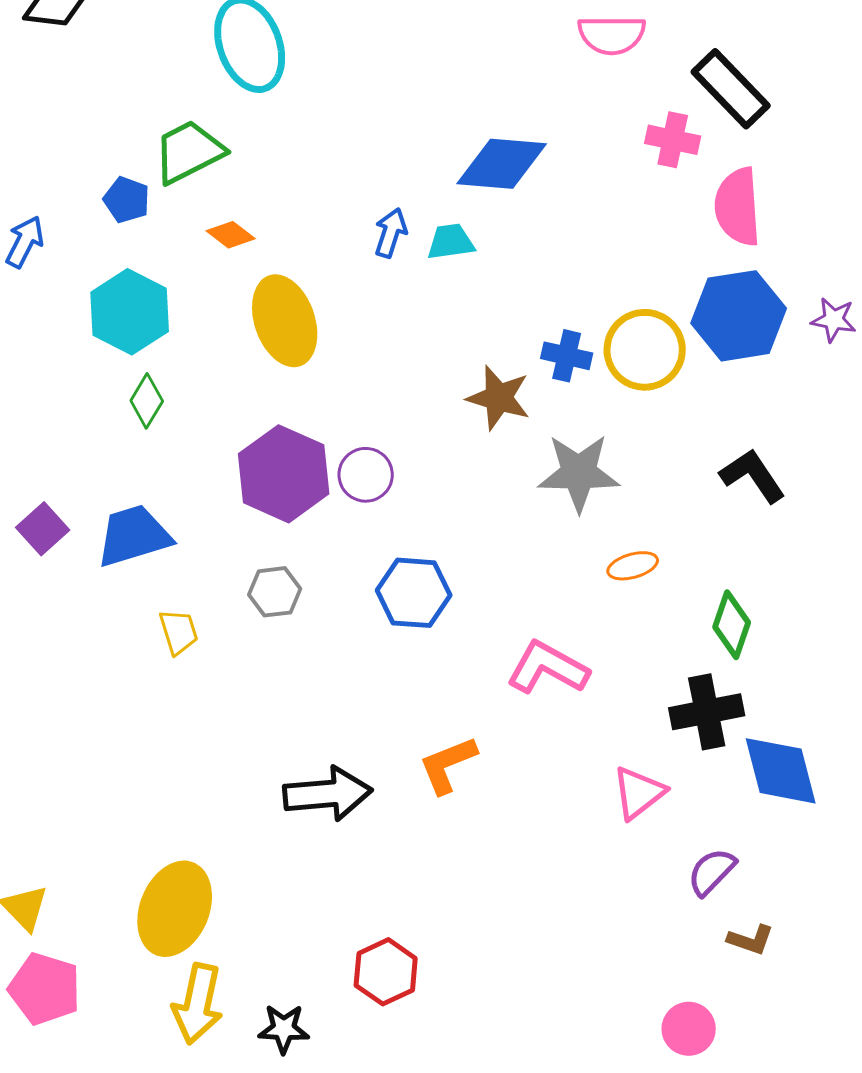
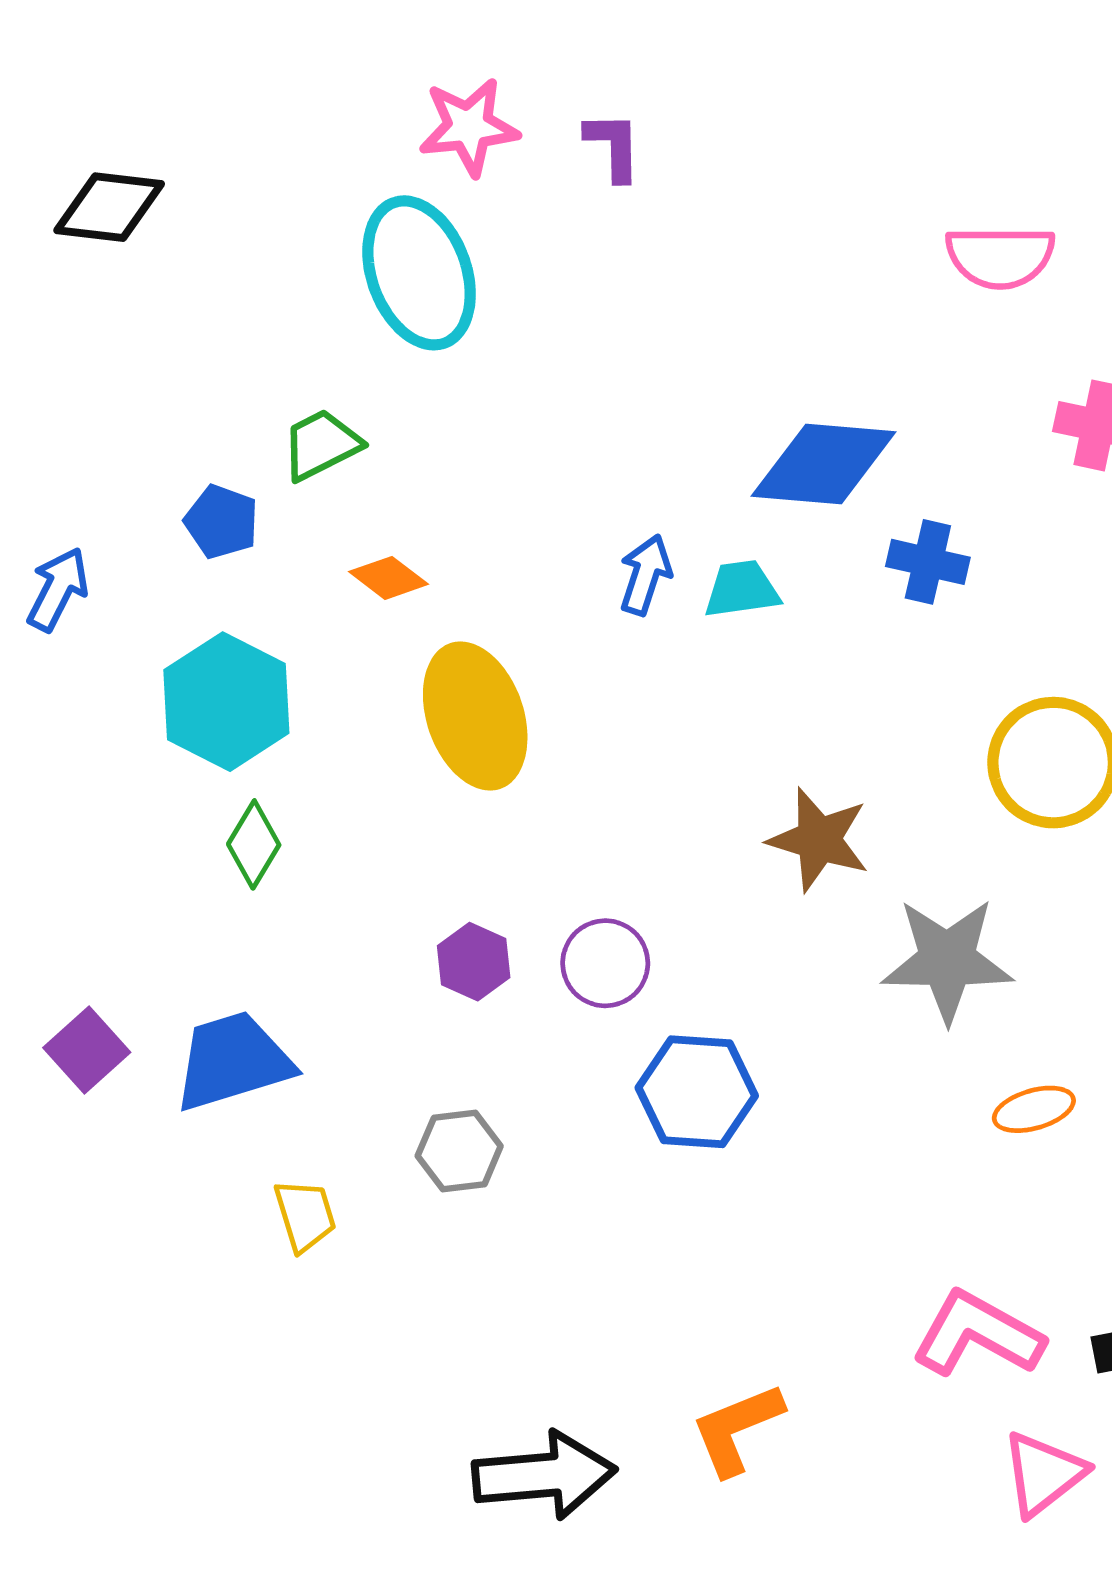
green trapezoid: (189, 152) -> (321, 445), size x0.7
blue cross: (567, 356) -> (928, 562), moved
purple hexagon: (284, 474) -> (474, 962), size x0.5
blue hexagon: (414, 593) -> (697, 1092), moved
pink L-shape: (548, 668) -> (978, 1334), moved

